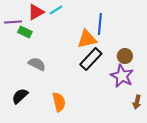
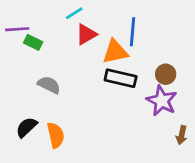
red triangle: (36, 12) -> (86, 34), moved
black rectangle: (91, 59) -> (121, 78), turned 60
orange semicircle: (59, 102) -> (56, 135), moved

